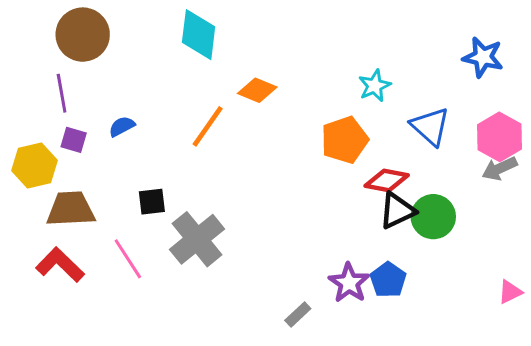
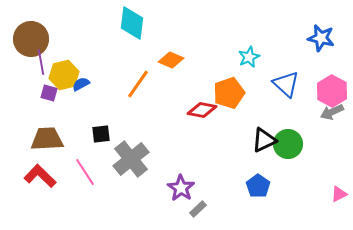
brown circle: (83, 35) -> (31, 39), moved
yellow hexagon: (35, 165) -> (64, 75), moved
red diamond: (387, 181) -> (202, 110), moved
purple star: (349, 283) -> (181, 188), moved

